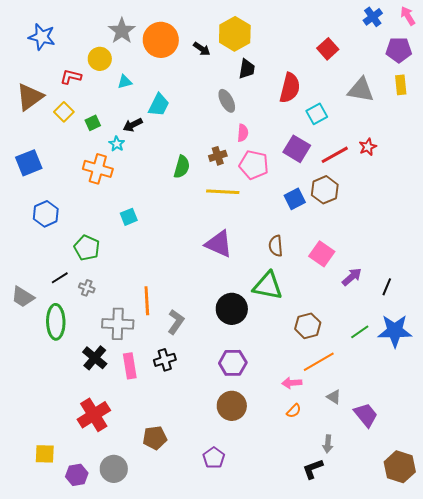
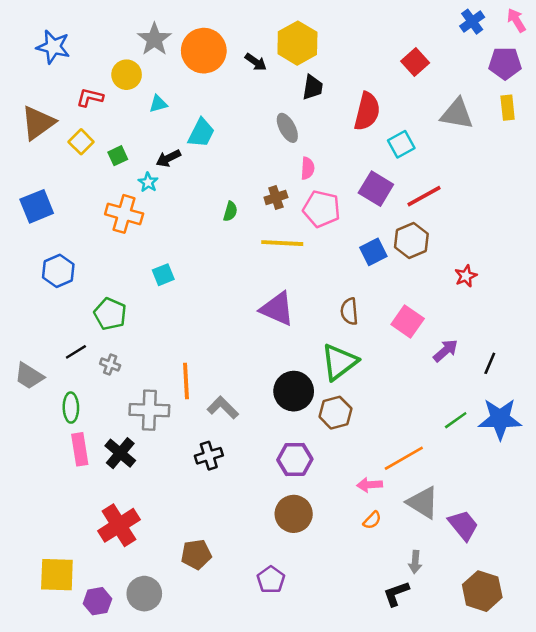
red star: (368, 147) -> (466, 276), moved
green semicircle: (182, 167) -> (230, 211), size x0.7
green triangle: (268, 286) -> (339, 362), turned -48
green ellipse: (56, 322) -> (71, 408), size x0.7
gray L-shape: (176, 322) -> (223, 408), turned -80
brown hexagon: (308, 326) -> (335, 413), moved
pink rectangle: (130, 366) -> (80, 449), moved
gray triangle: (334, 397) -> (423, 502), size x1.8
yellow square: (45, 454) -> (57, 575), size x1.4
brown hexagon: (400, 467) -> (482, 591), moved

